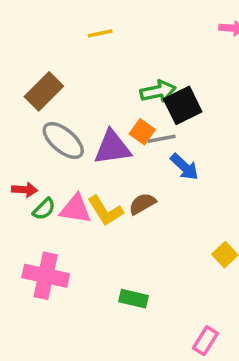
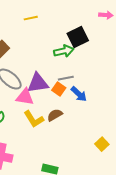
black square: (183, 105) -> (78, 37), moved
orange square: (142, 132) -> (59, 89), moved
pink triangle: (76, 209) -> (25, 97), moved

